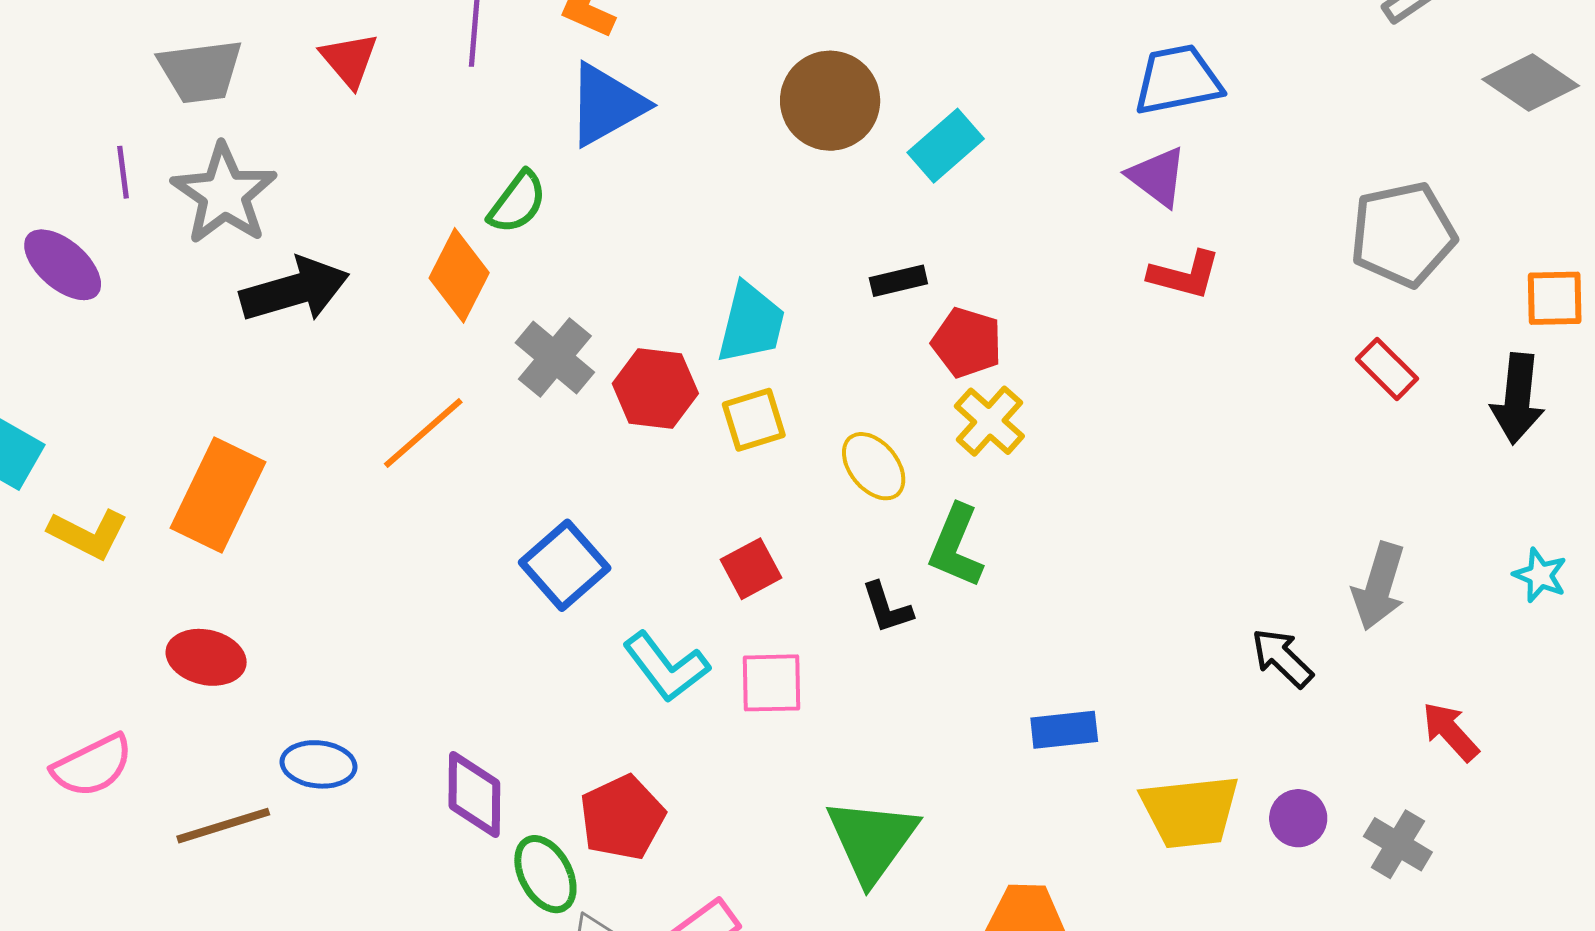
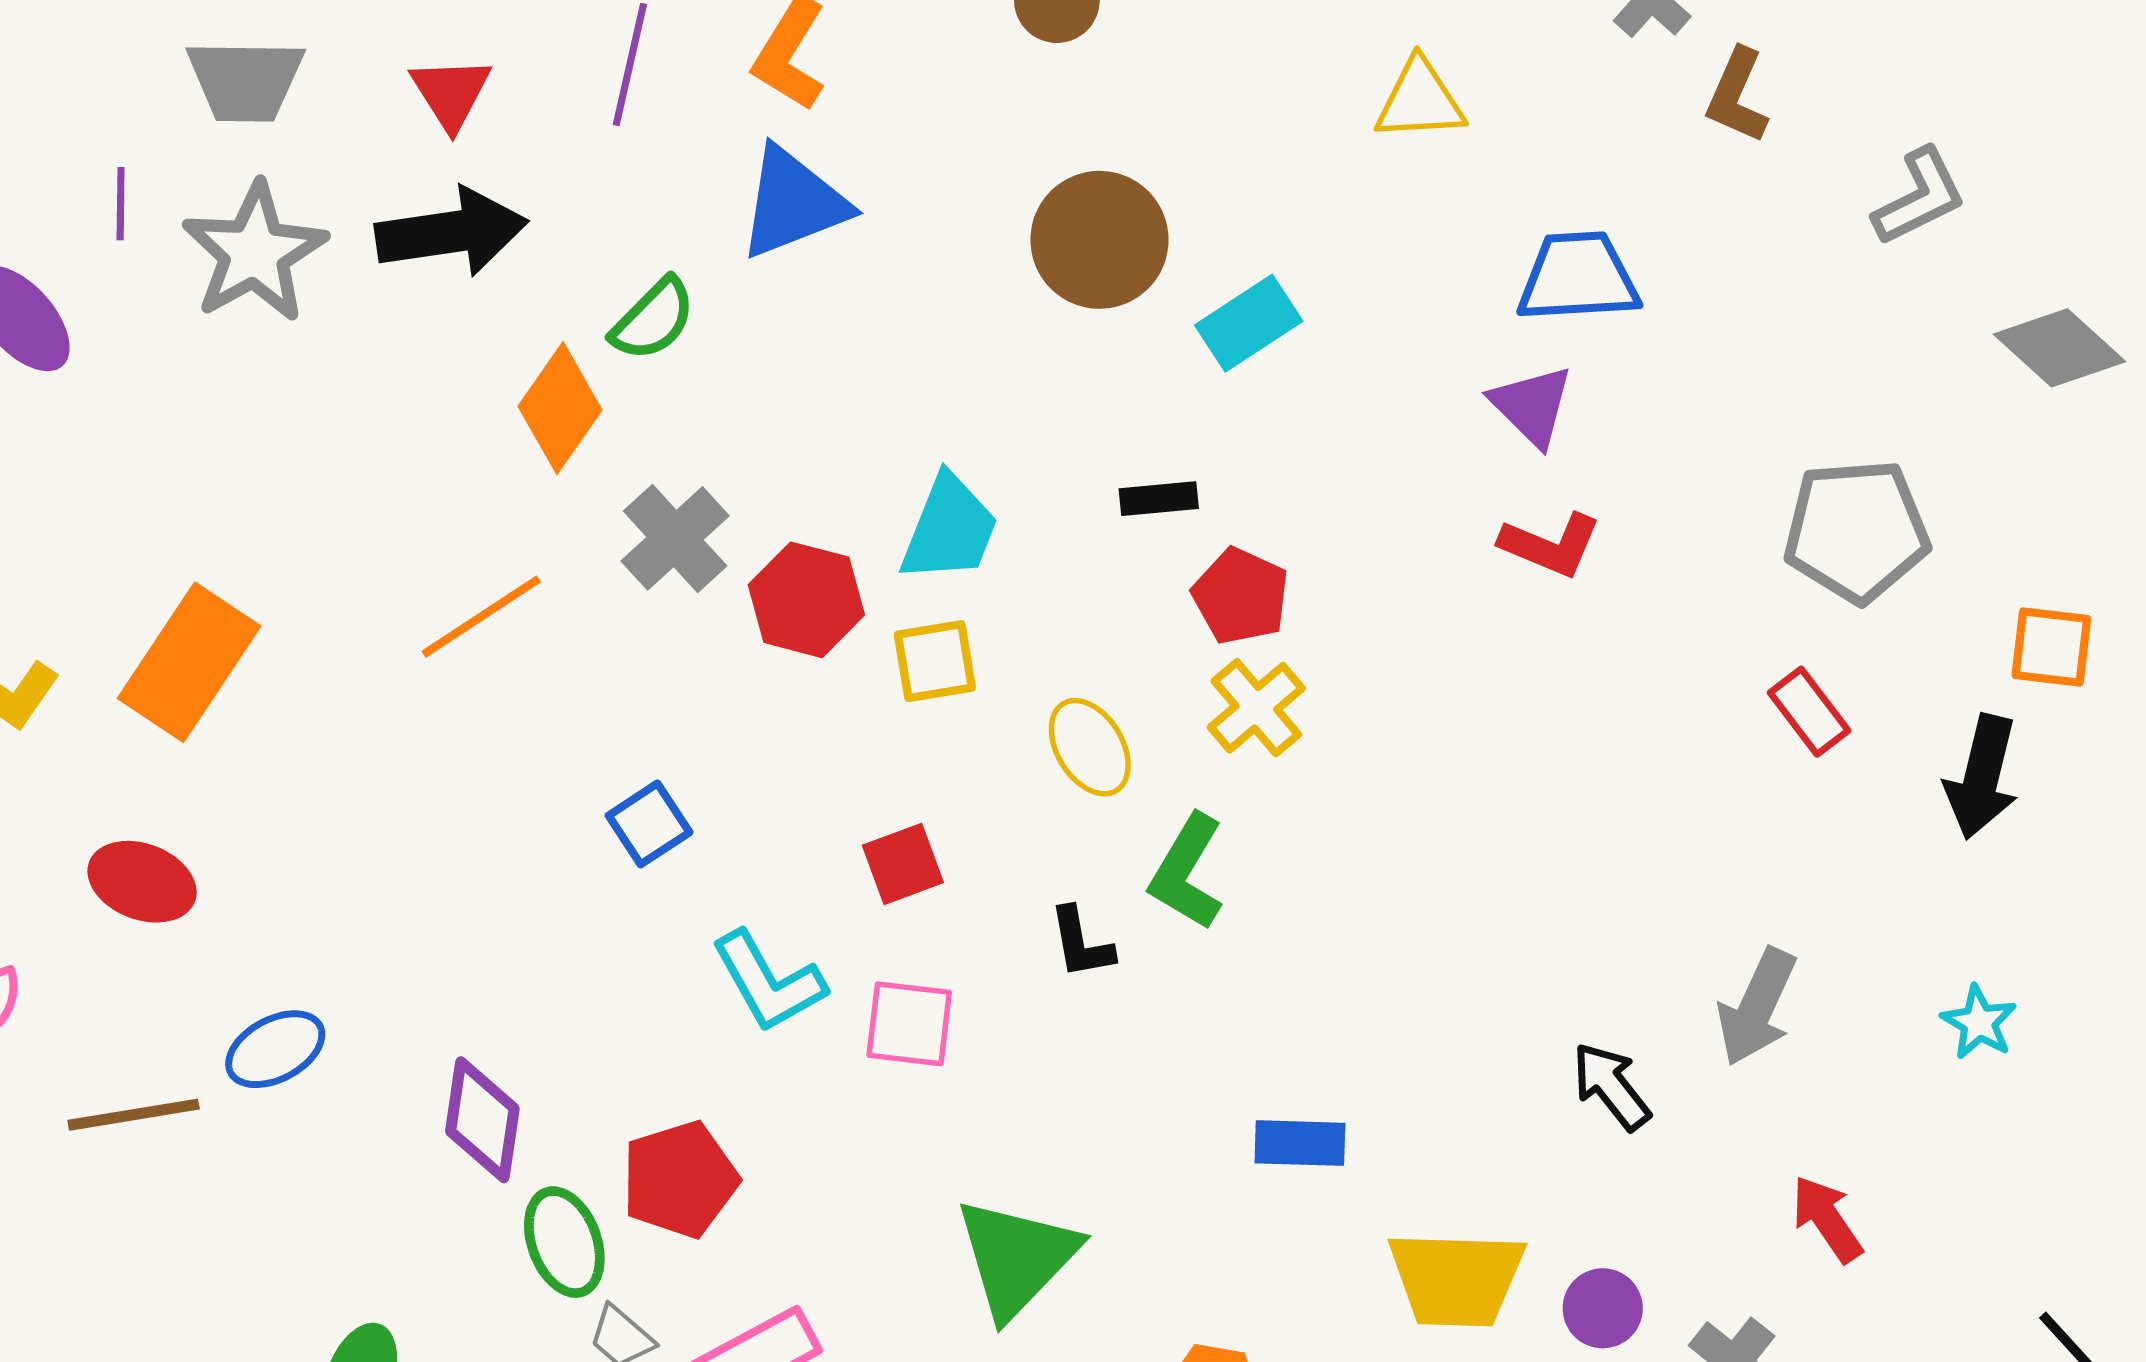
black arrow: (295, 290) -> (452, 232), moved
blue square: (565, 565) -> (649, 824), size x0.7
blue ellipse: (318, 764) -> (275, 1049), turned -42

